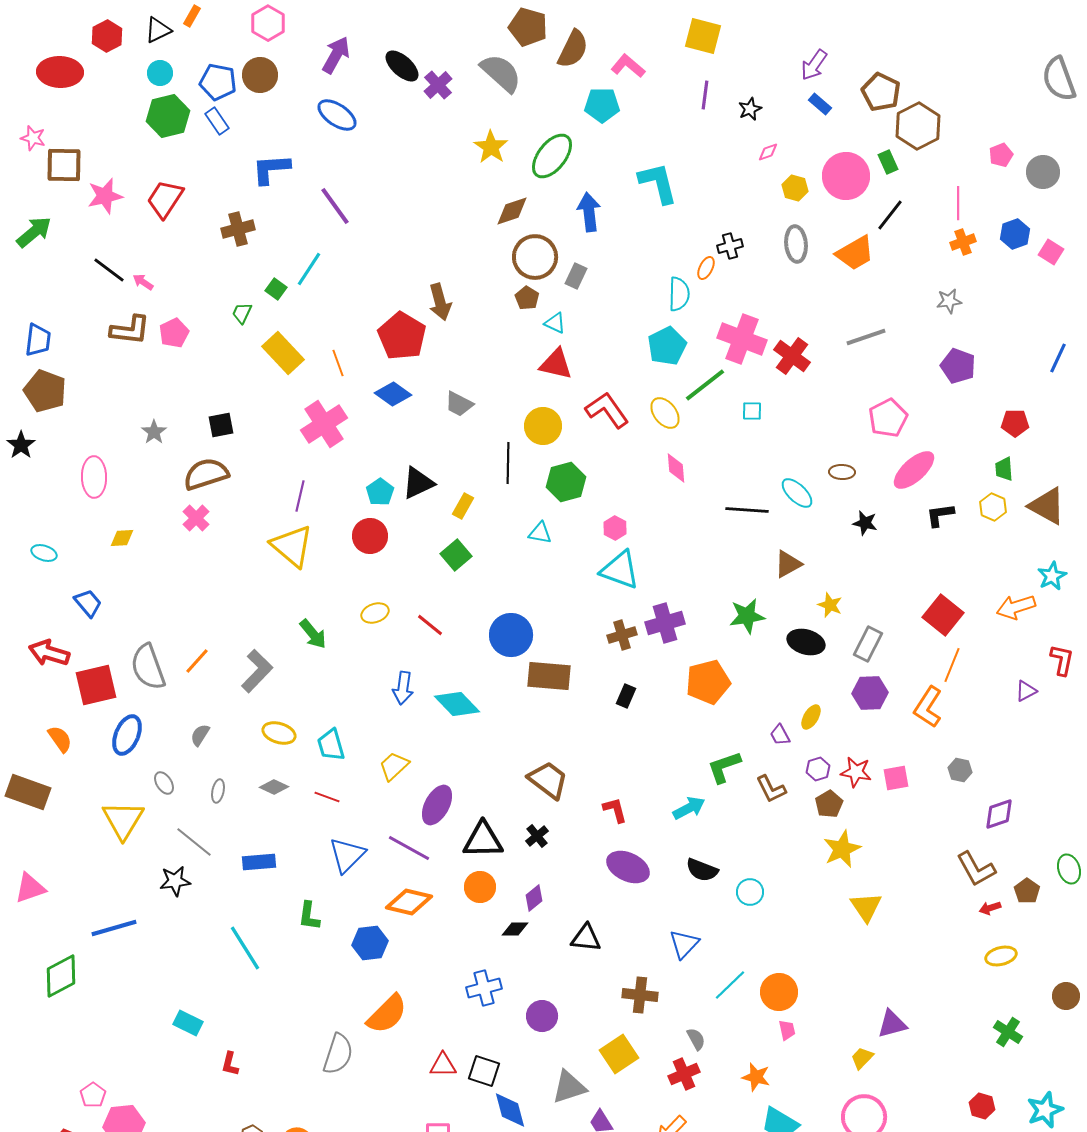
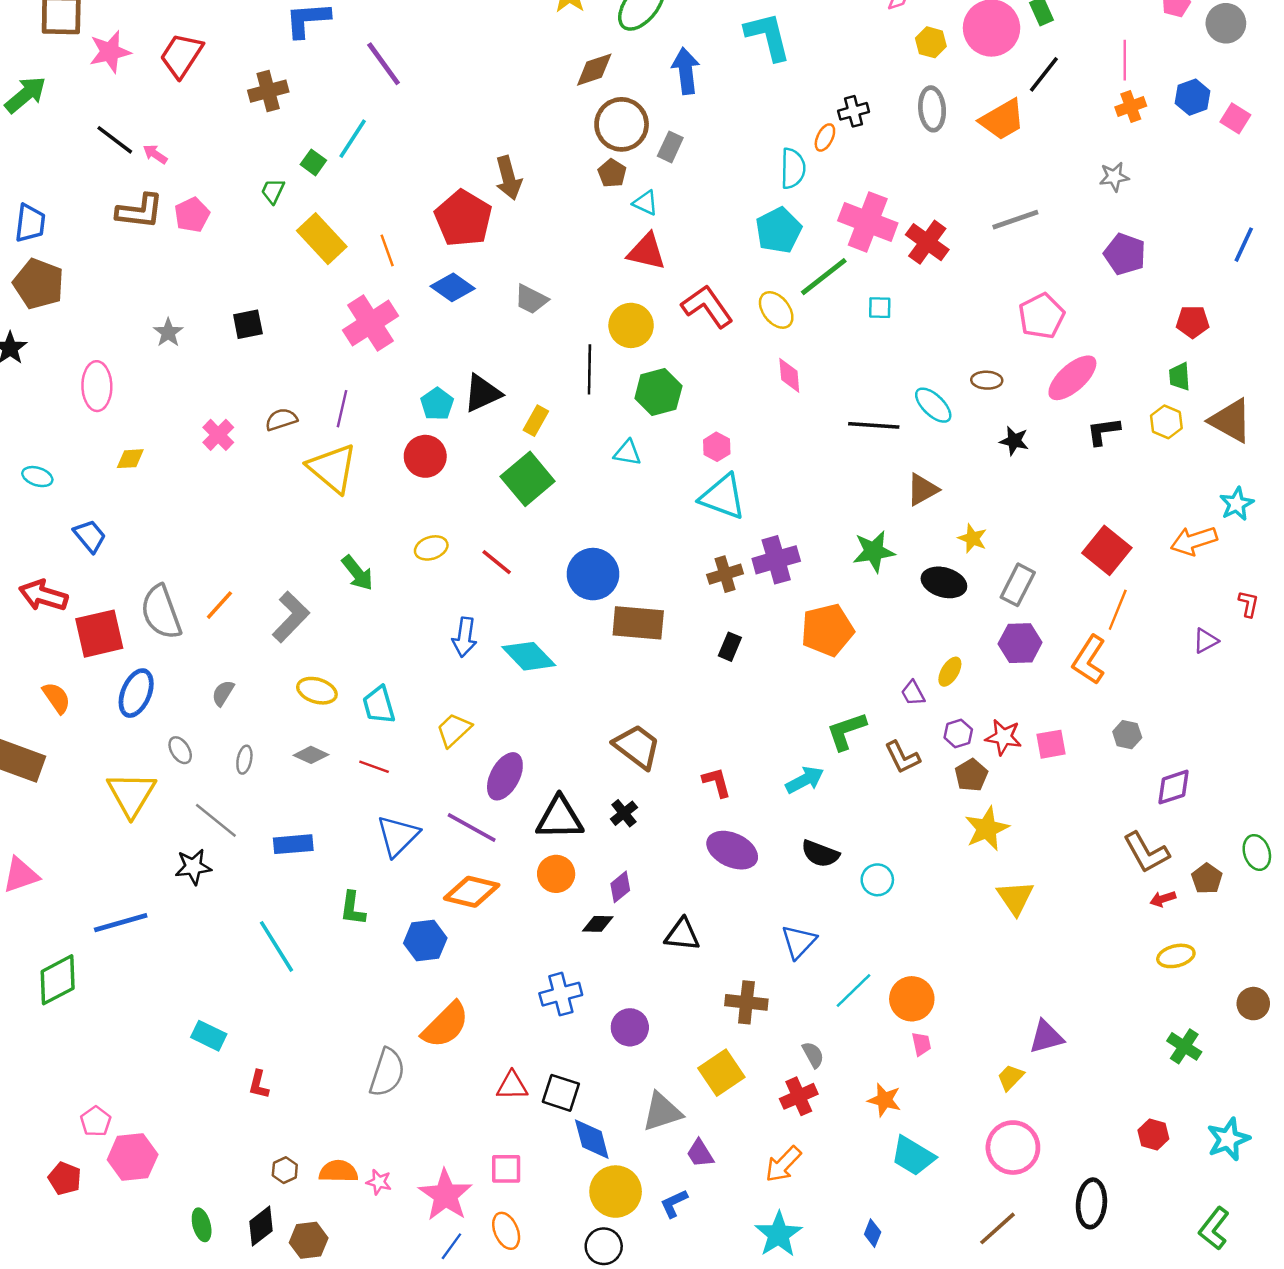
brown semicircle: (206, 474) -> (281, 419), moved, size x0.6
green square: (456, 555) -> (528, 479), size x1.4
red L-shape: (1062, 660) -> (1248, 604), size x0.7

